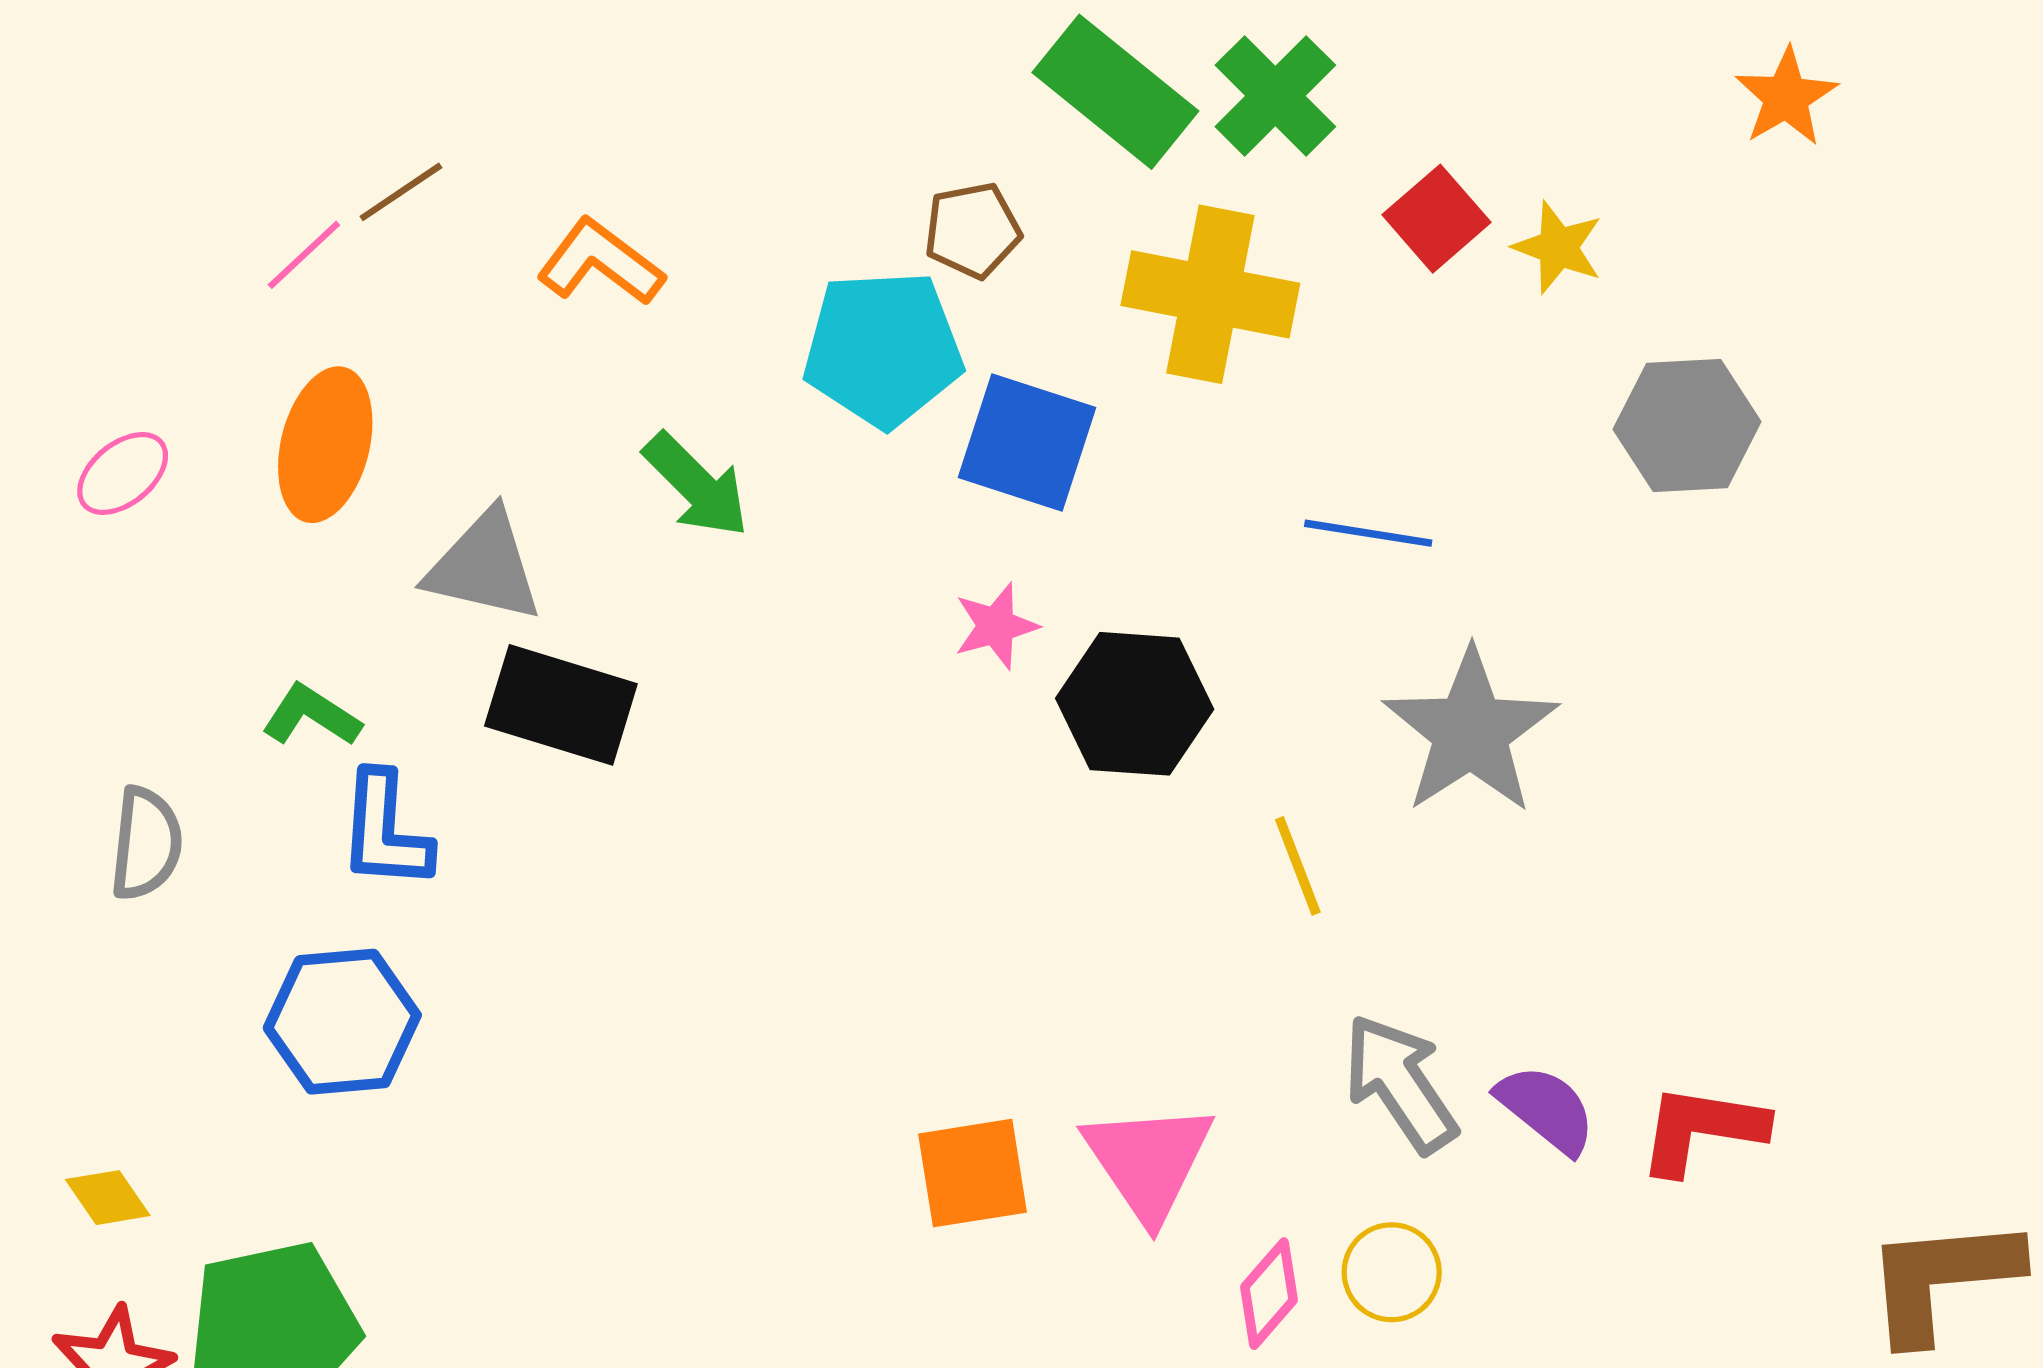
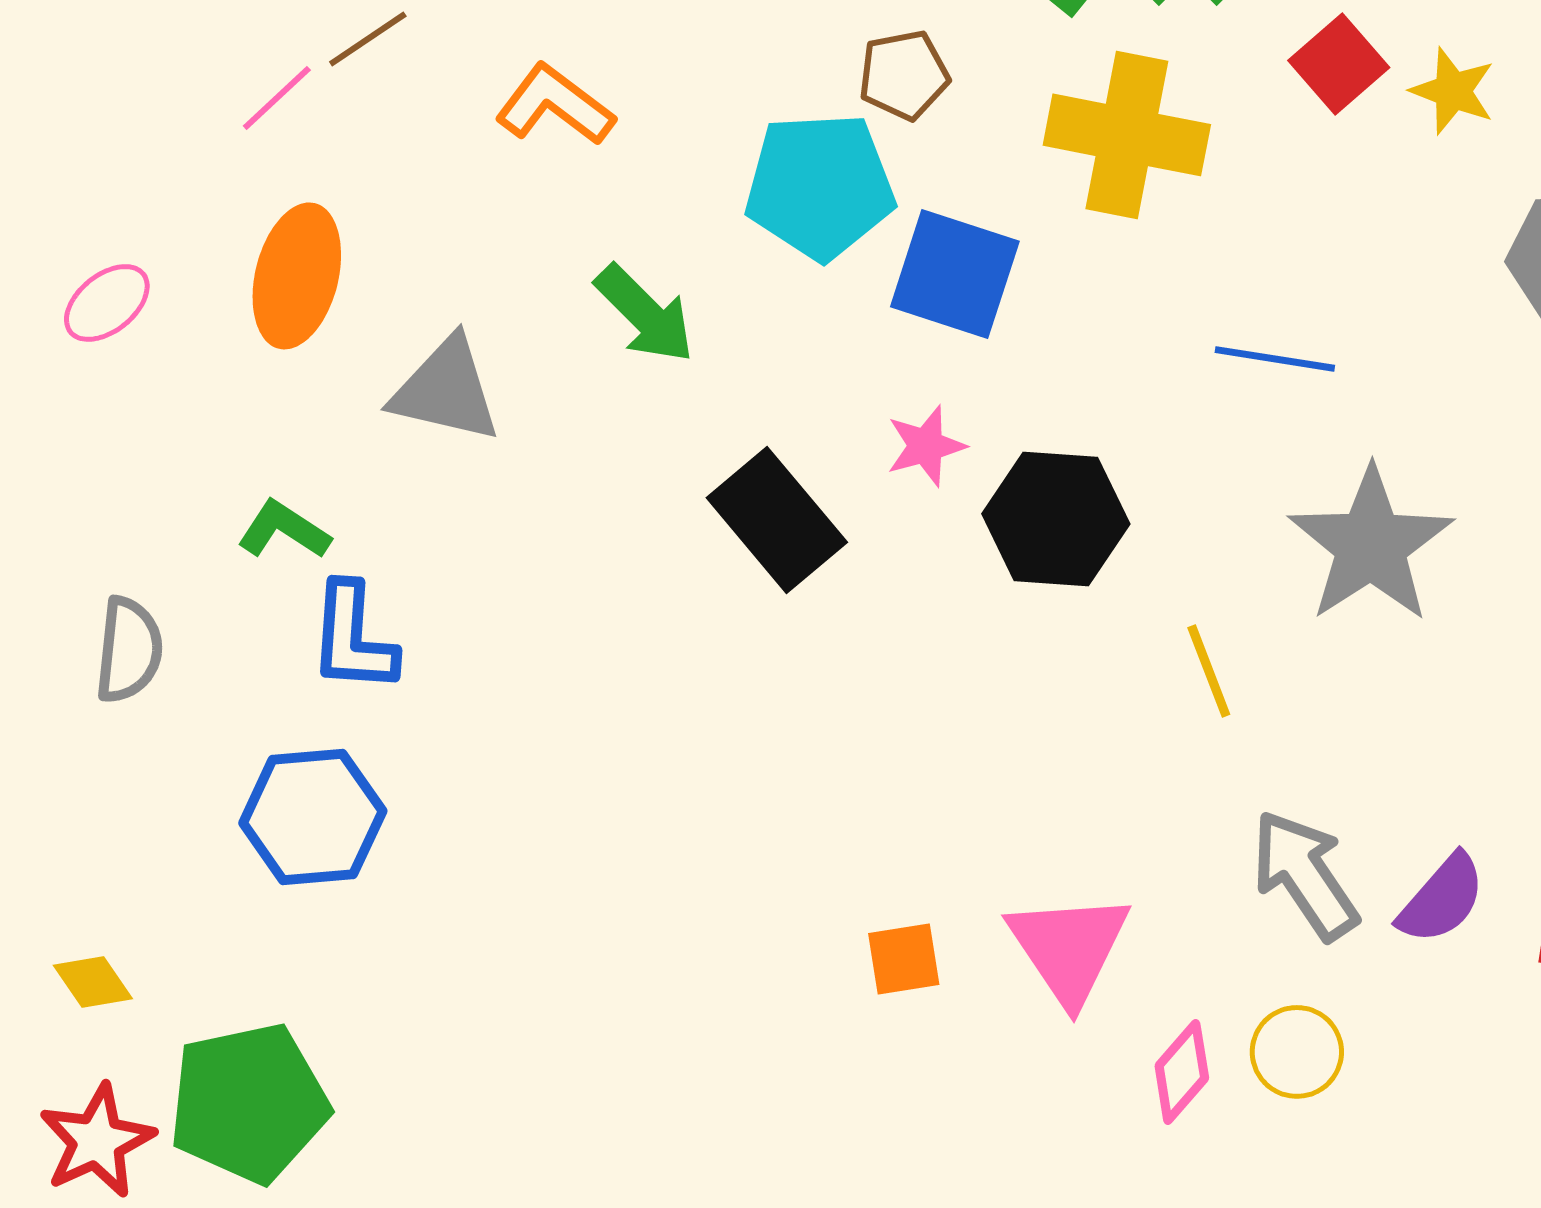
black rectangle: (561, 705) -> (777, 520), moved, turned 33
purple semicircle: (1546, 1109) -> (1442, 899), turned 92
orange square: (973, 1173) -> (904, 959), size x0.7

